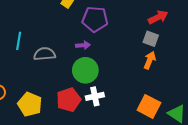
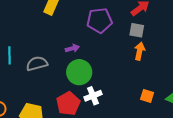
purple pentagon: (95, 19) -> (99, 20), moved
orange square: (149, 106) -> (147, 96), size x0.6

